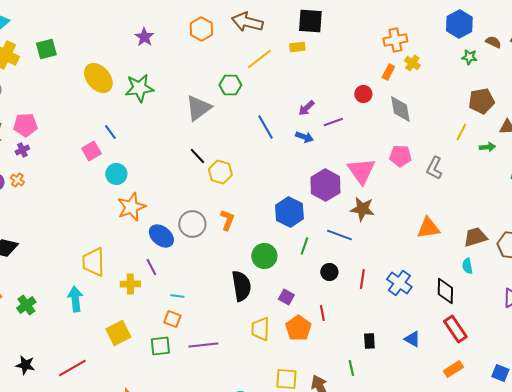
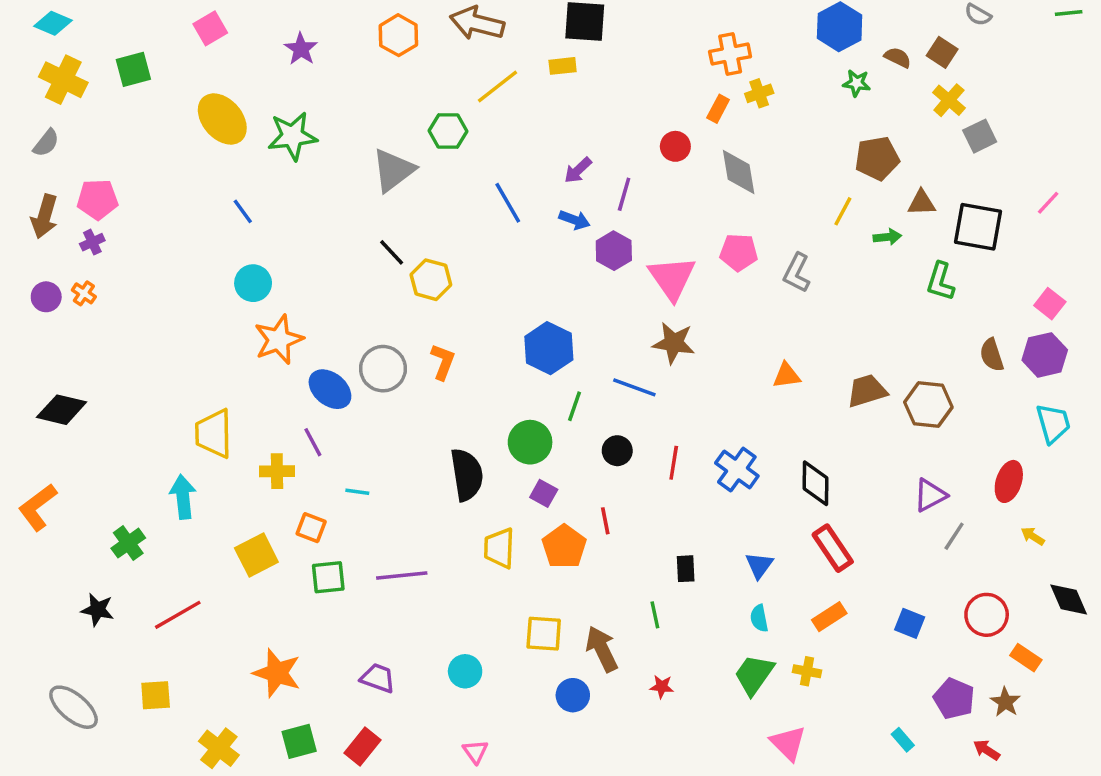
yellow cross: (412, 63) -> (759, 93), turned 35
purple line: (333, 122) -> (624, 194), turned -54
pink square: (91, 151) -> (210, 28), moved
purple hexagon: (325, 185) -> (614, 251), moved, size x0.7
orange triangle: (428, 228) -> (787, 375), size x0.7
green circle: (264, 256) -> (530, 442), moved
cyan semicircle: (467, 266) -> (759, 618), moved
green cross: (26, 305) -> (128, 543), moved
orange square: (172, 319) -> (311, 528), moved
blue triangle: (412, 339) -> (759, 565), turned 36

